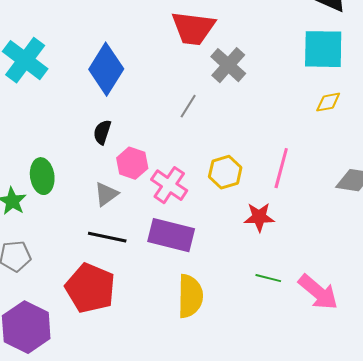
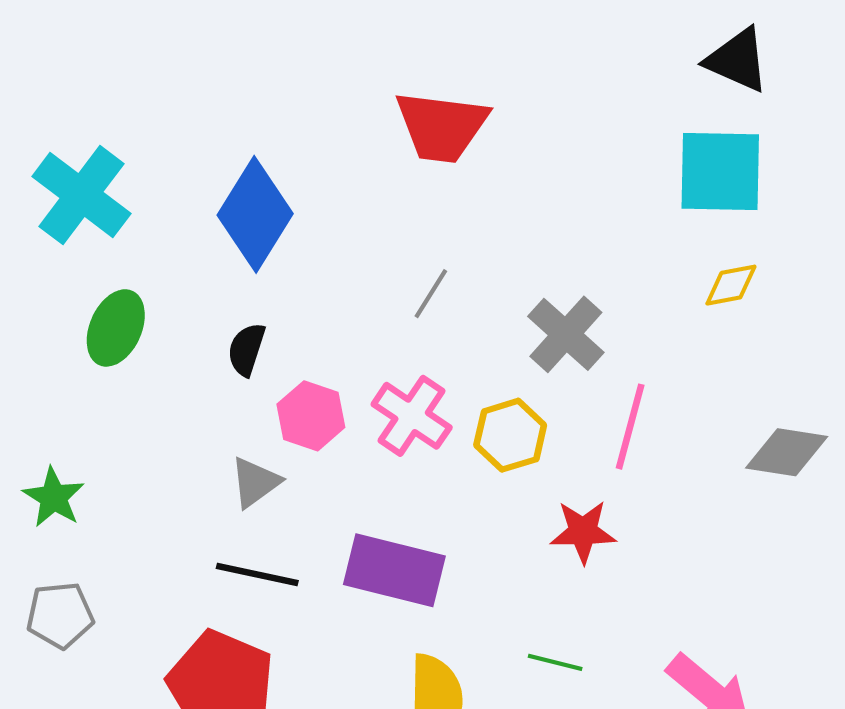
gray cross: (228, 65) -> (566, 334), moved
green ellipse: (42, 176) -> (116, 328), moved, turned 32
pink cross: (169, 185) -> (412, 416), moved
green line: (268, 278) -> (555, 662), moved

